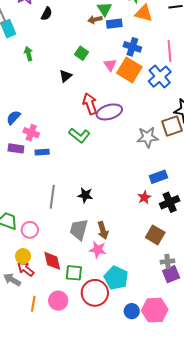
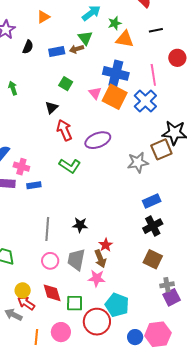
blue rectangle: (114, 24) -> (57, 51), moved
blue cross: (132, 47) -> (116, 73), size x1.4
red arrow: (90, 104) -> (64, 130), moved
red star: (144, 197) -> (106, 245), moved
black cross: (170, 202) -> (153, 226), moved
pink circle: (30, 230) -> (50, 261), moved

